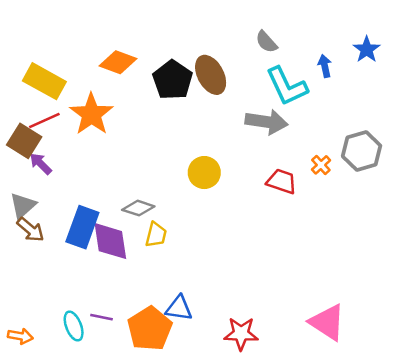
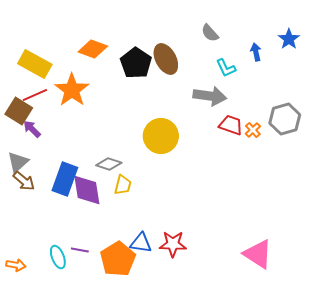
cyan L-shape: (287, 86) -> (226, 68), size x0.6
yellow circle: (204, 173) -> (161, 136), size x1.4
red trapezoid: (282, 181) -> (231, 125), moved
red star: (241, 334) -> (173, 244), moved

